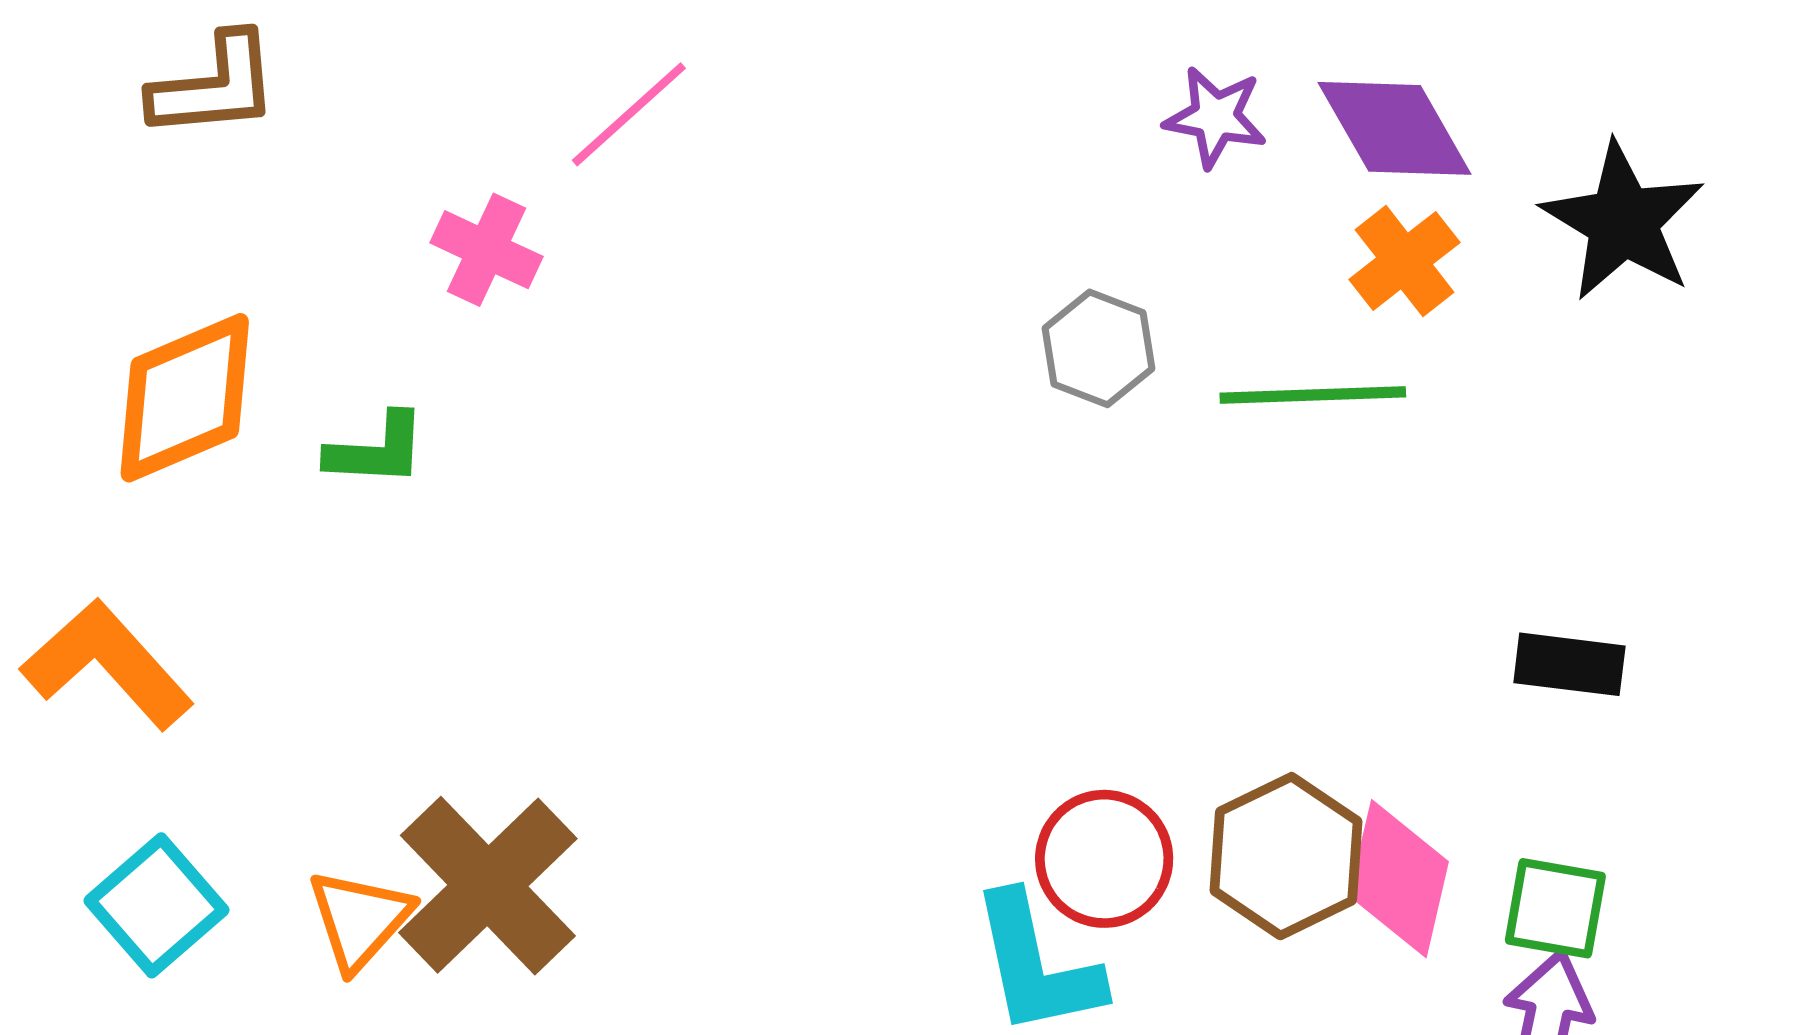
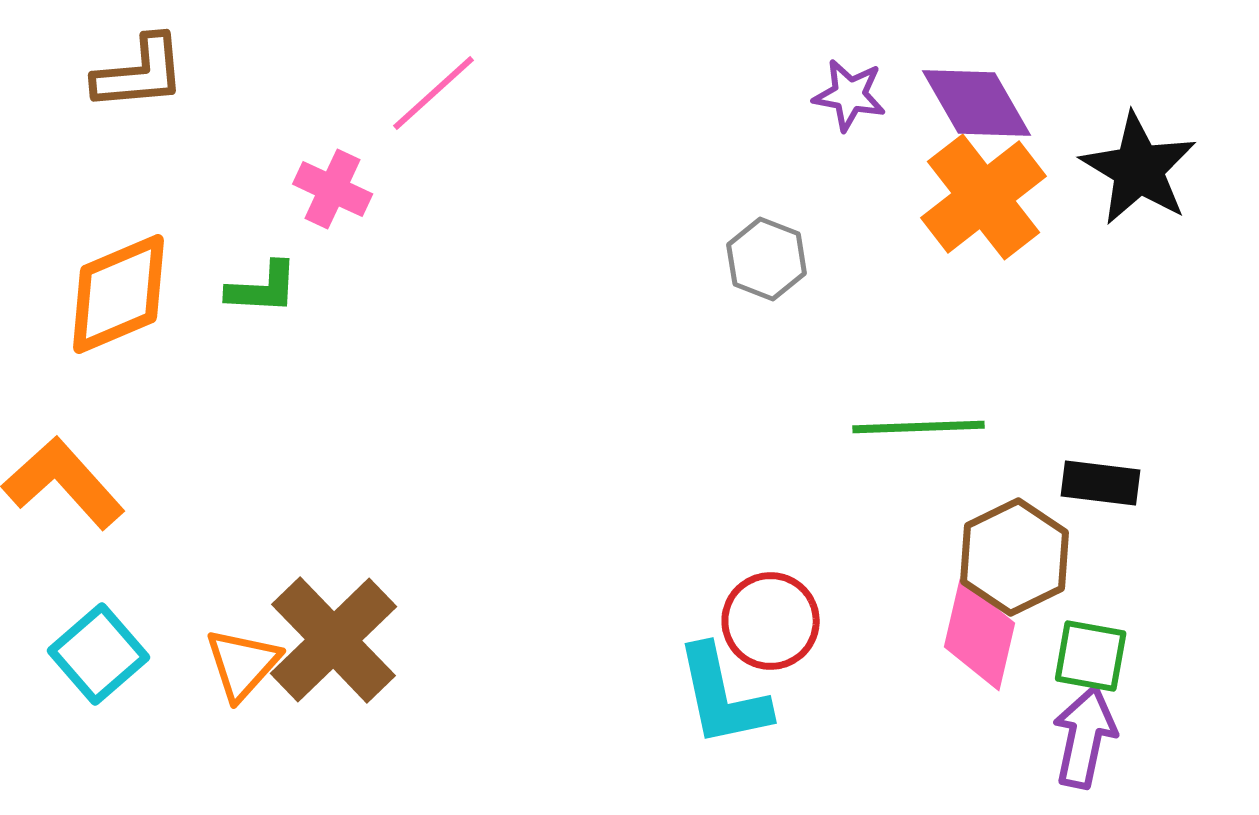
orange cross: (1404, 261) -> (984, 197), size x1.6
green line: (1313, 395) -> (919, 427), moved
green L-shape: (377, 450) -> (263, 288), moved
brown hexagon: (1286, 856) -> (1015, 557), moved

